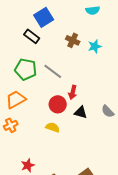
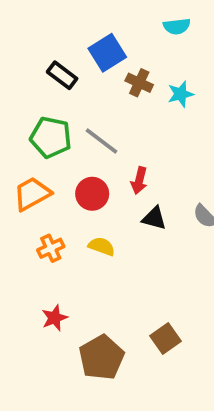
blue square: (44, 17) -> (107, 53), moved
red circle: (58, 104) -> (92, 194), moved
orange cross: (11, 125) -> (51, 248), moved

